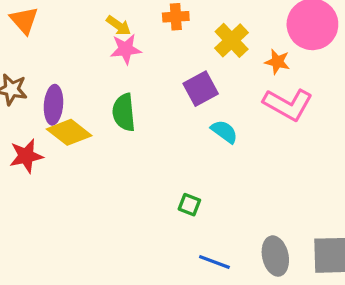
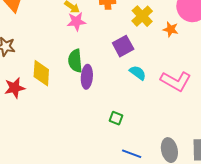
pink L-shape: (288, 104) -> (176, 81), moved
purple ellipse: (53, 105) -> (87, 77), moved
yellow diamond: (69, 132) -> (41, 73), turned 56

